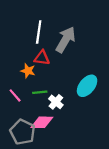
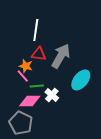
gray arrow: (66, 40) -> (61, 56), moved
pink line: (15, 95) -> (23, 76), moved
pink diamond: (42, 122) -> (30, 101), moved

